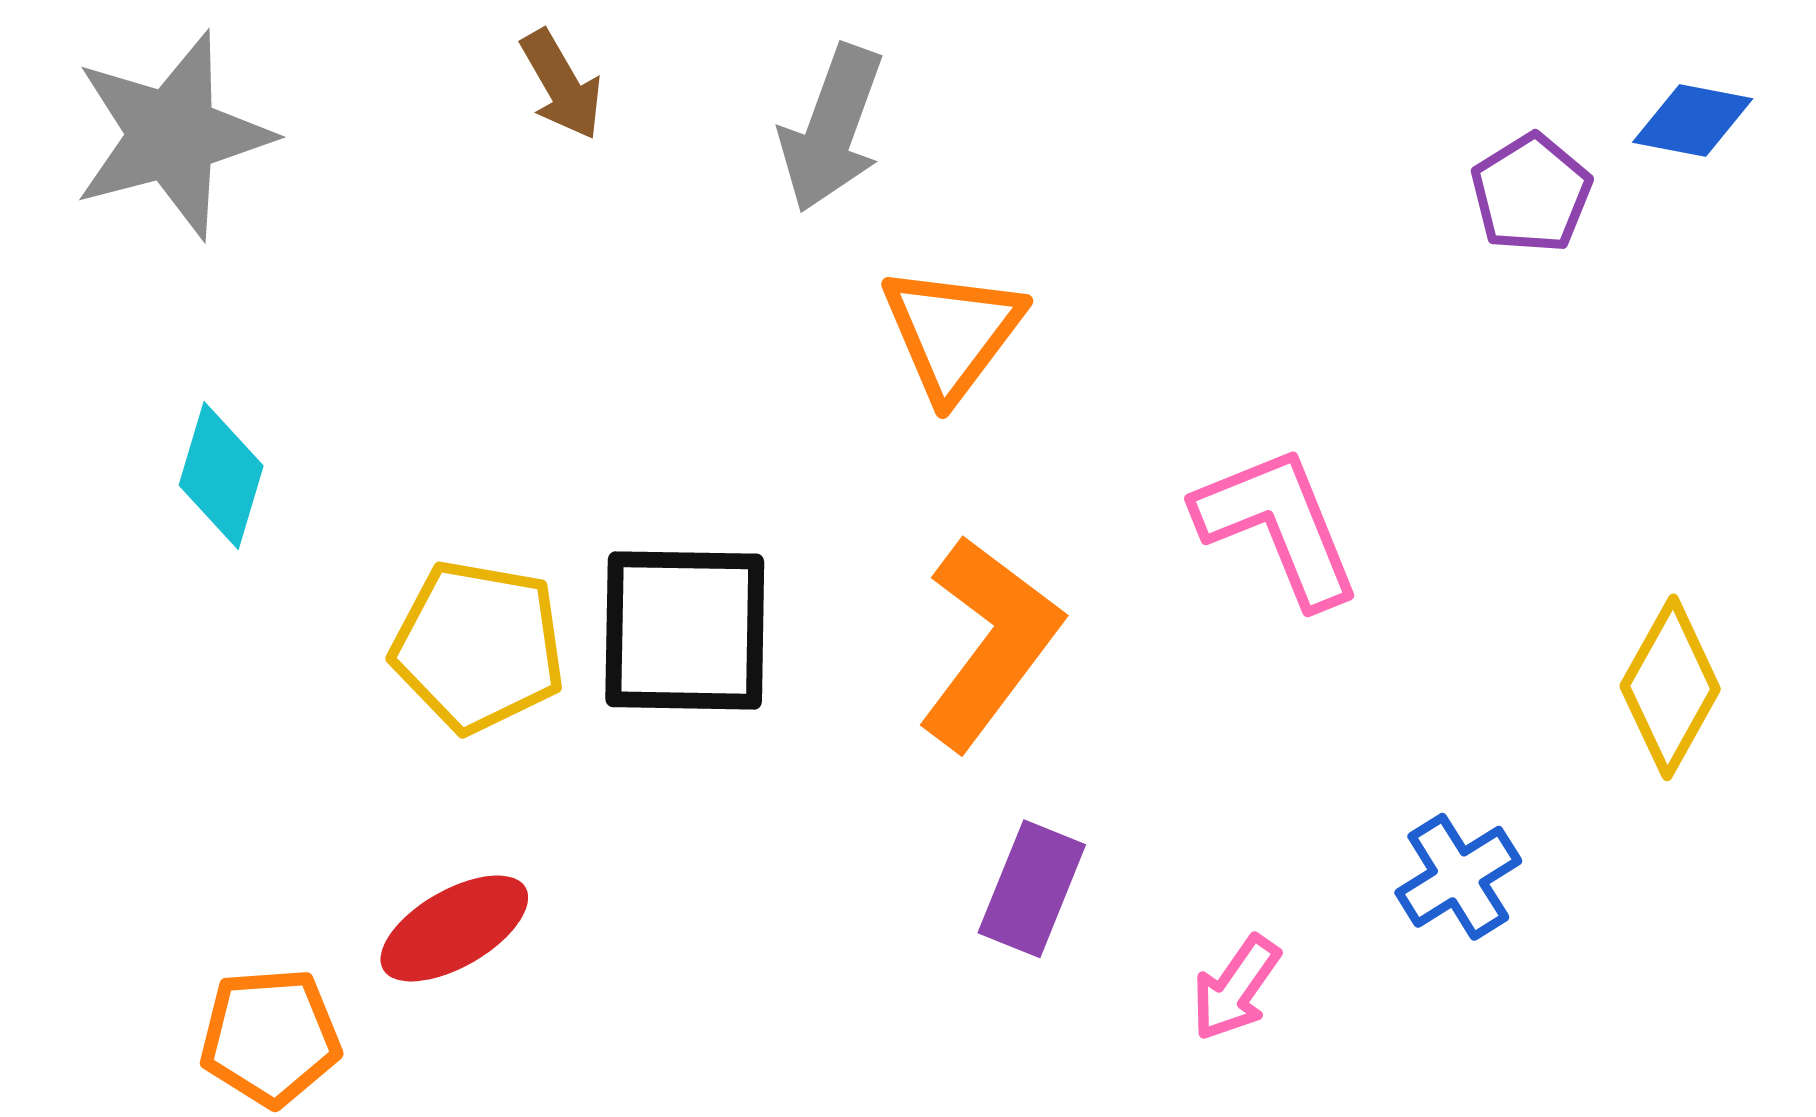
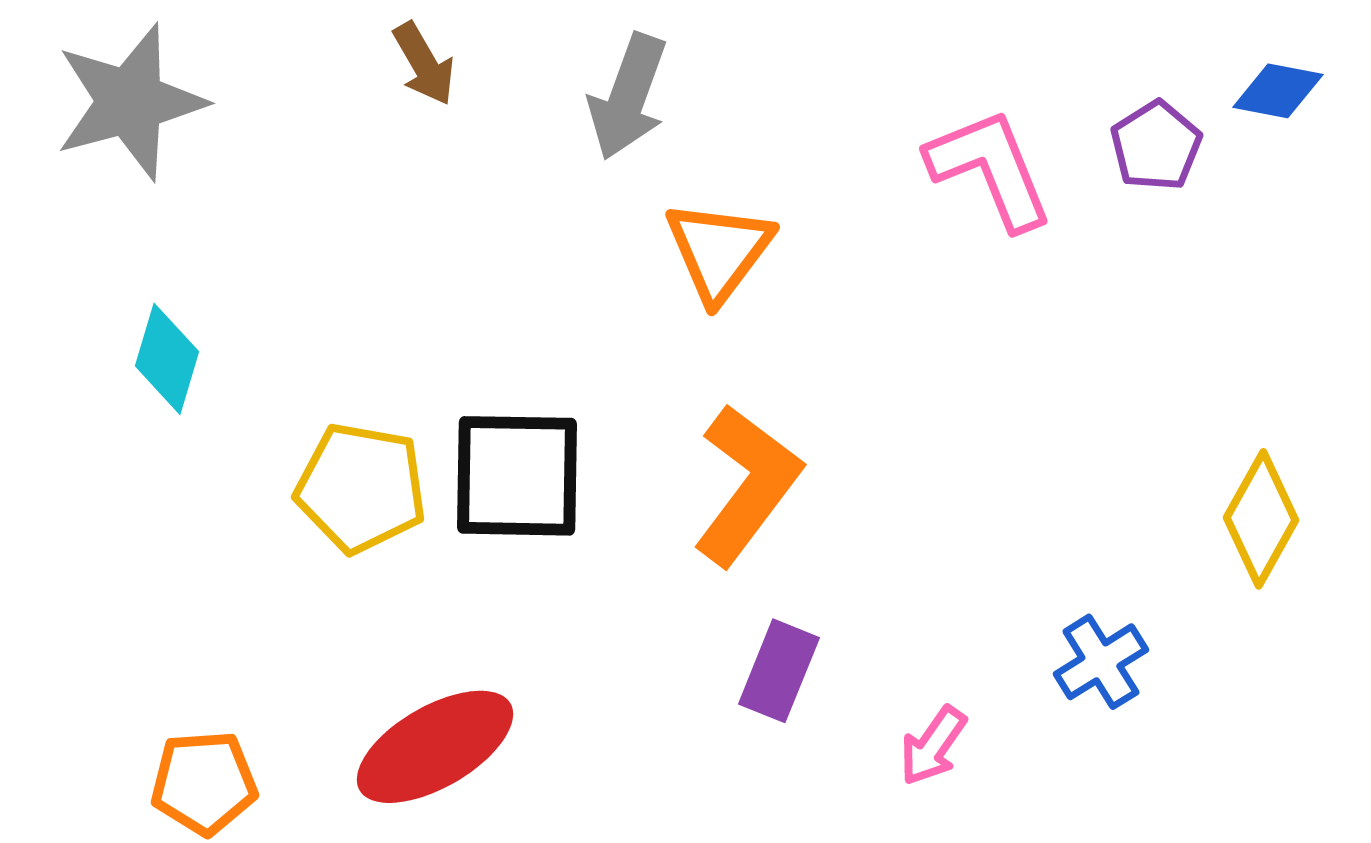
pink L-shape: (1278, 526) -> (990, 169), moved
red ellipse: (454, 928) -> (435, 747), moved, size x1.4

